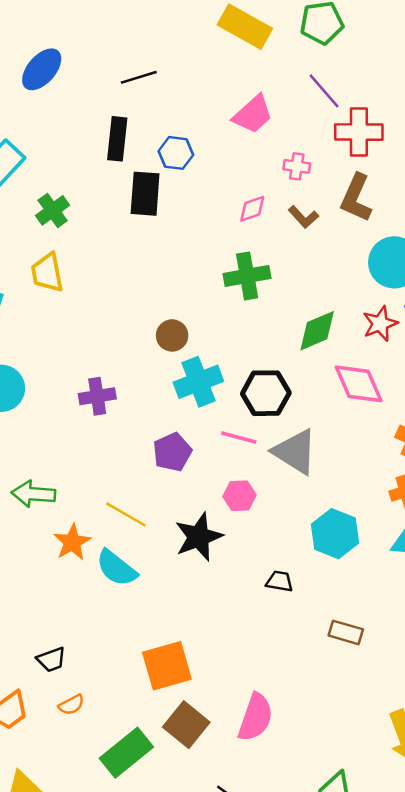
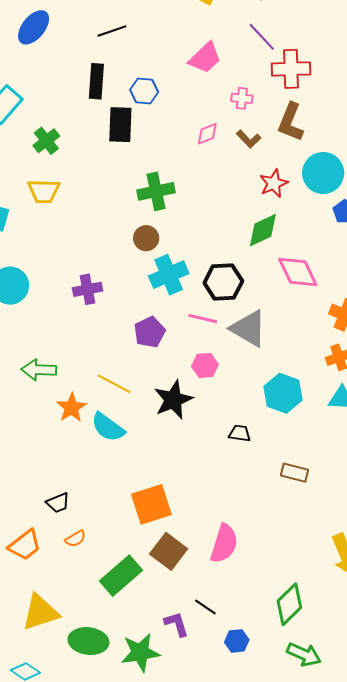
yellow trapezoid: (47, 273) -> (44, 191), turned -76
green cross: (247, 276) -> (156, 191), moved
red star: (380, 324) -> (274, 183), moved

